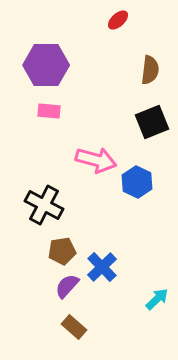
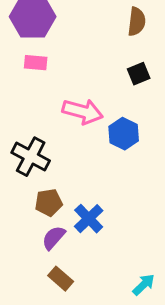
black square: (152, 122) -> (139, 74), size x0.7
cyan arrow: (157, 299) -> (144, 285), moved

